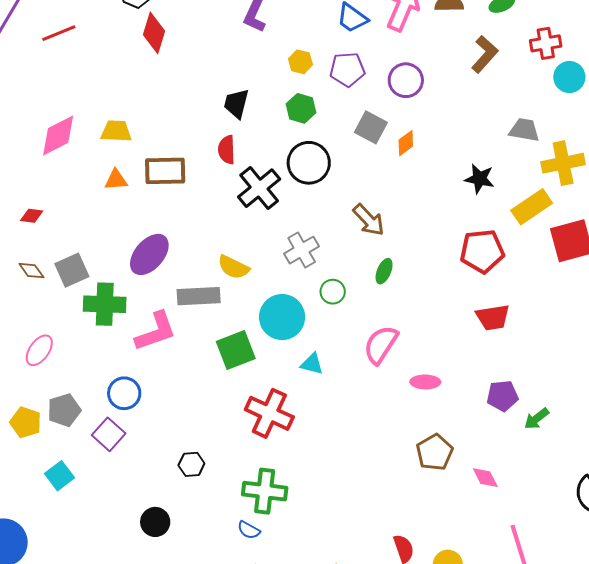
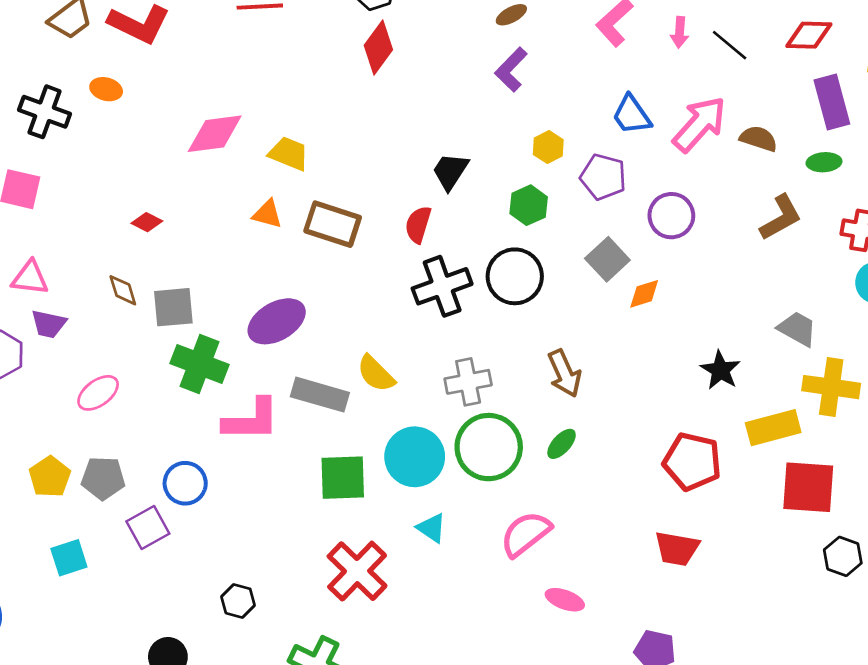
green circle: (333, 292) -> (489, 447), size x2.0

